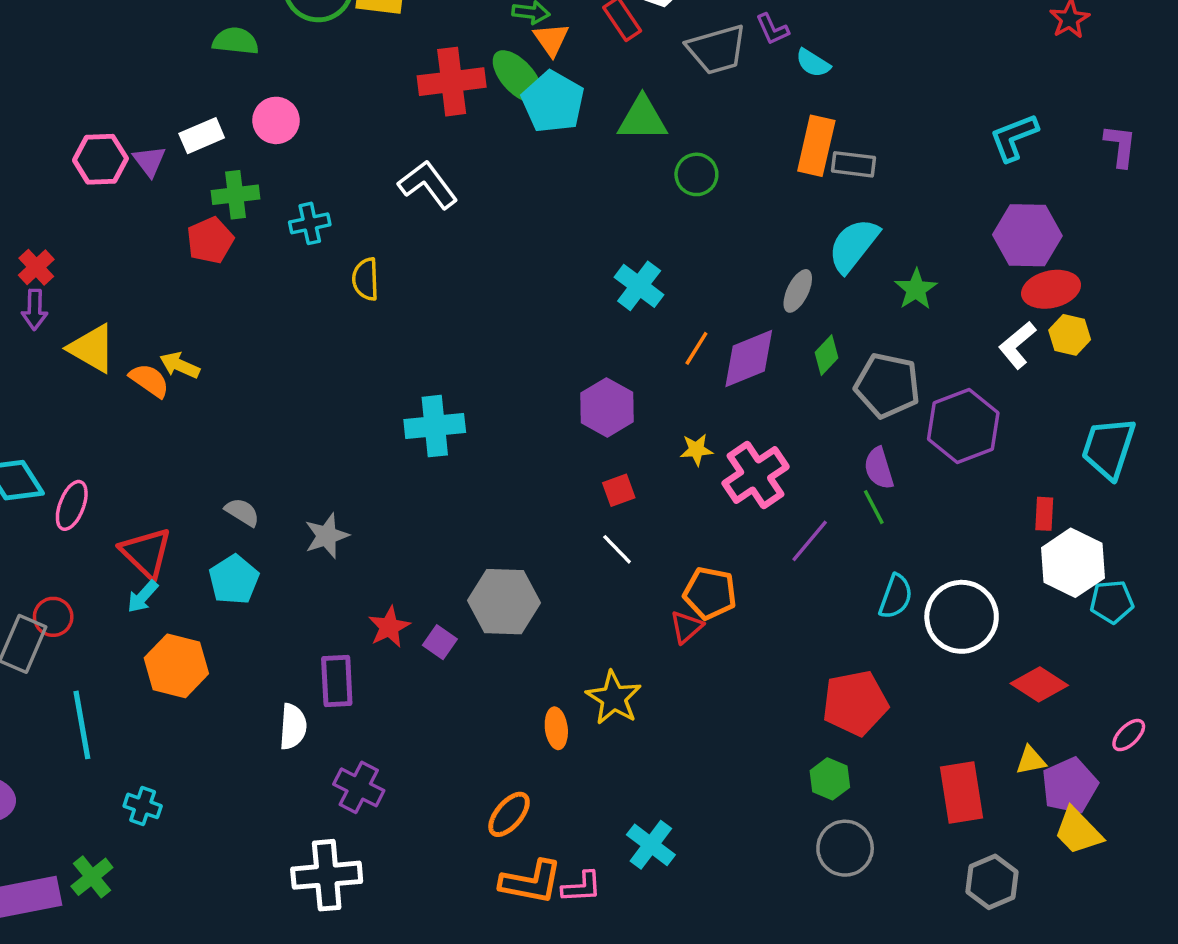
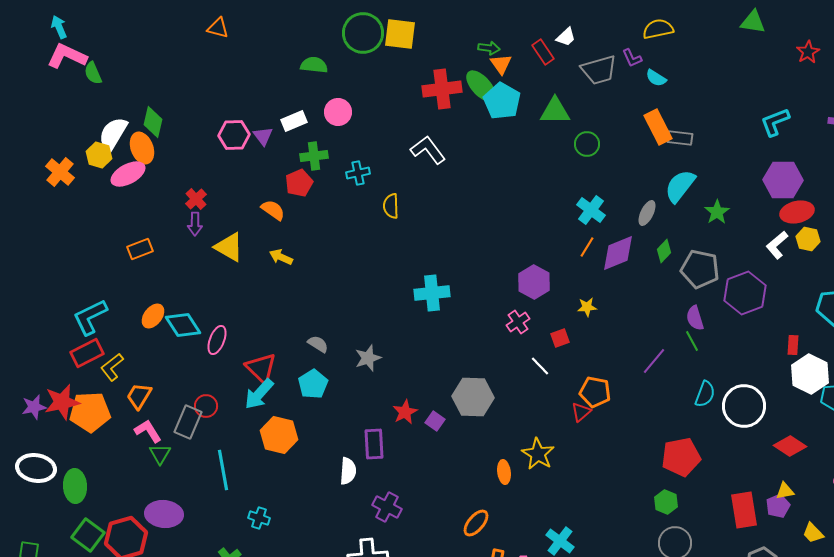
orange rectangle: (816, 146) -> (658, 127), turned -40
cyan cross: (639, 286) -> (591, 210), moved
orange semicircle: (149, 380) -> (273, 210), moved
pink cross: (756, 475) -> (518, 322), moved, size x0.6
red square: (619, 490) -> (560, 338), moved
cyan arrow: (143, 597) -> (259, 394), size x1.6
purple pentagon: (1070, 786) -> (778, 506), moved, size x0.7
yellow trapezoid: (1078, 831) -> (813, 533), size x0.7

